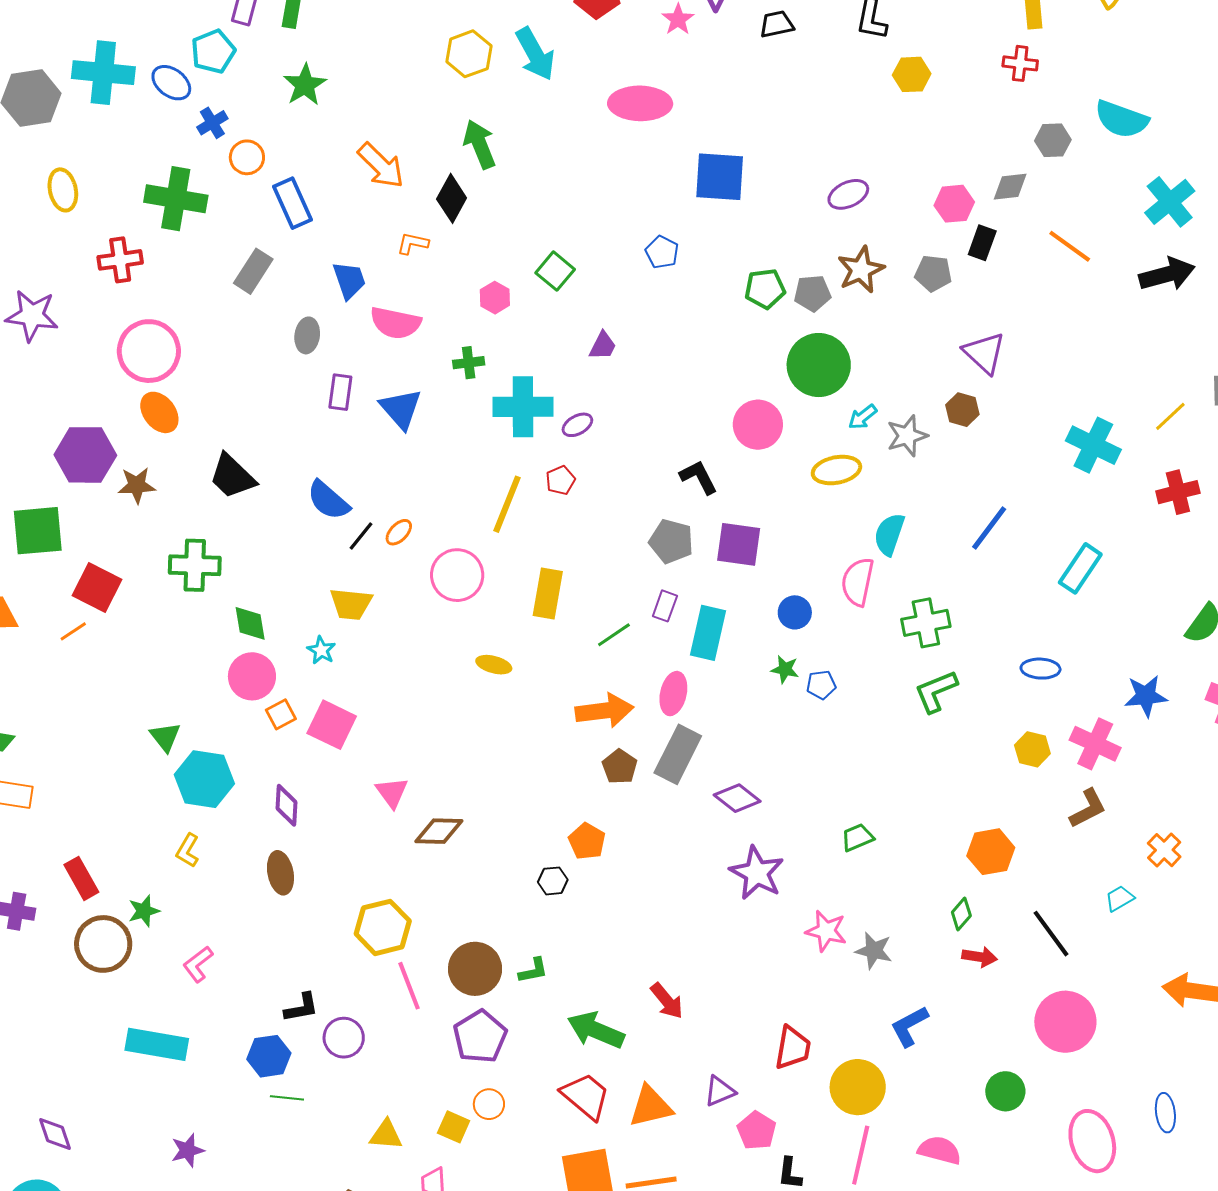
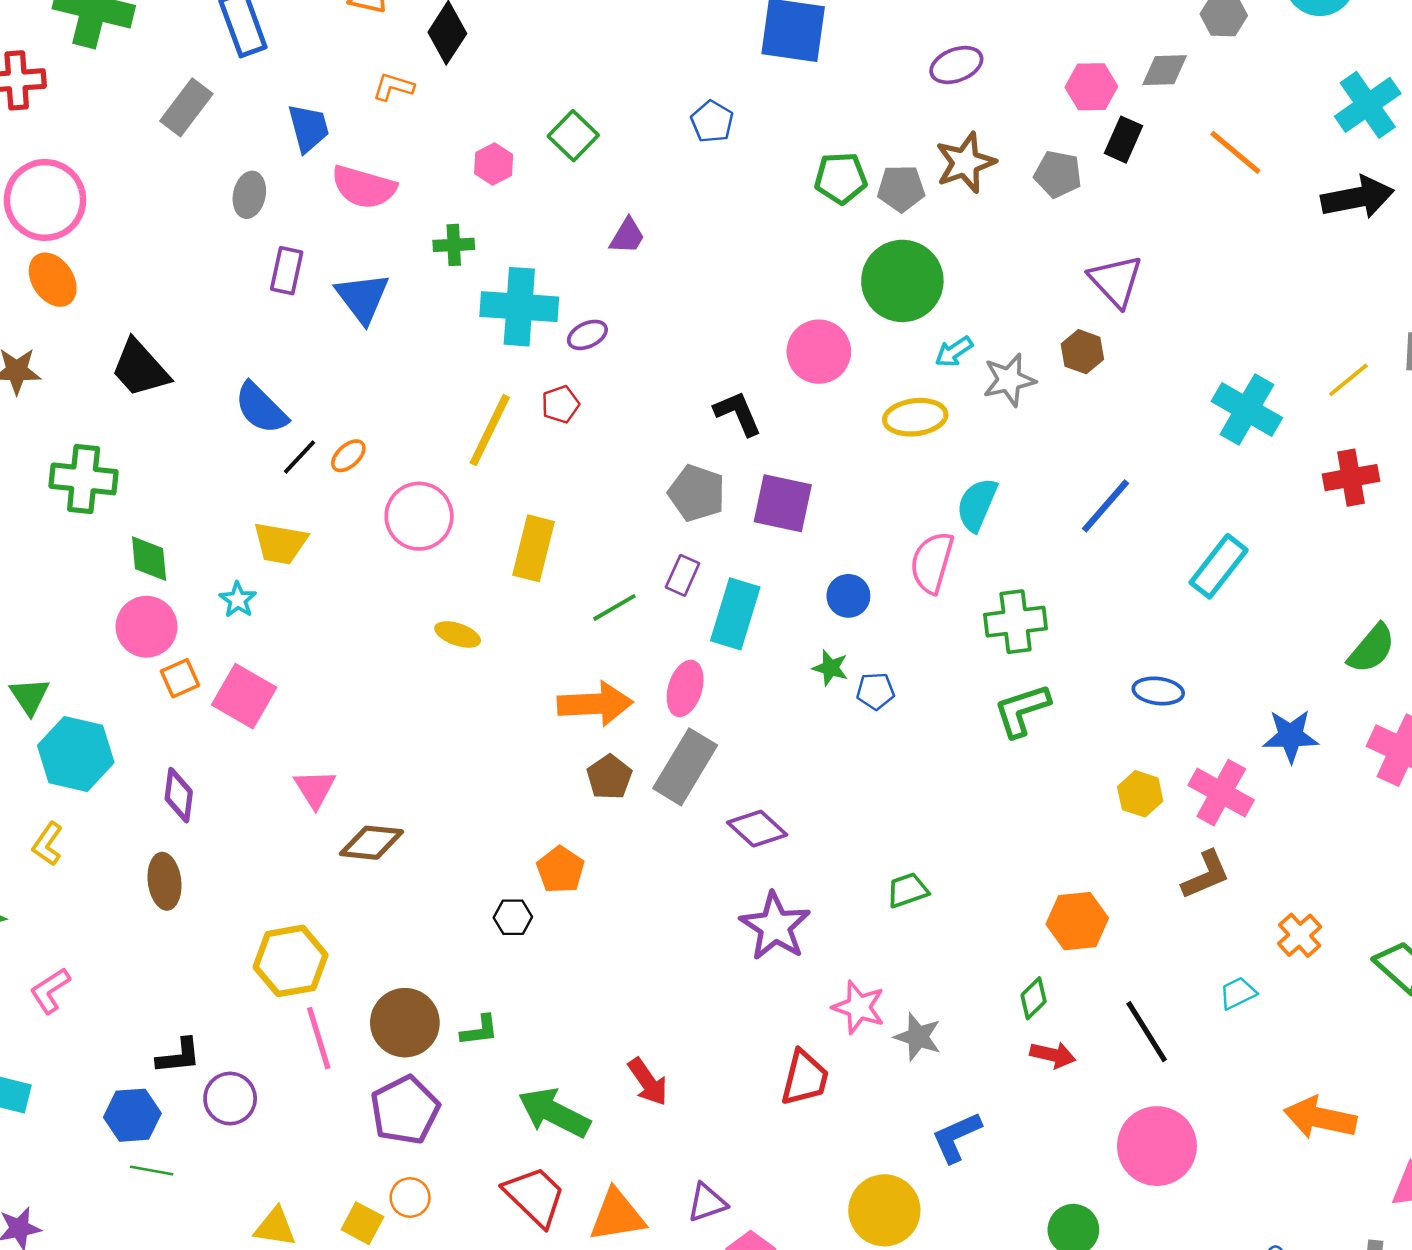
red trapezoid: (793, 1048) -> (805, 1078), moved

